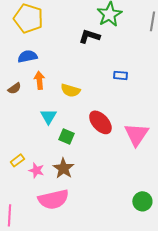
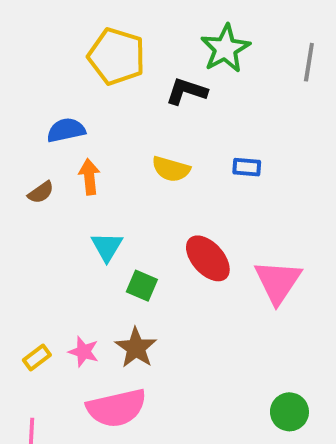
yellow pentagon: (28, 18) -> (117, 56), moved
yellow semicircle: (70, 90) -> (171, 169), moved
yellow rectangle: (17, 160) -> (37, 357), moved

